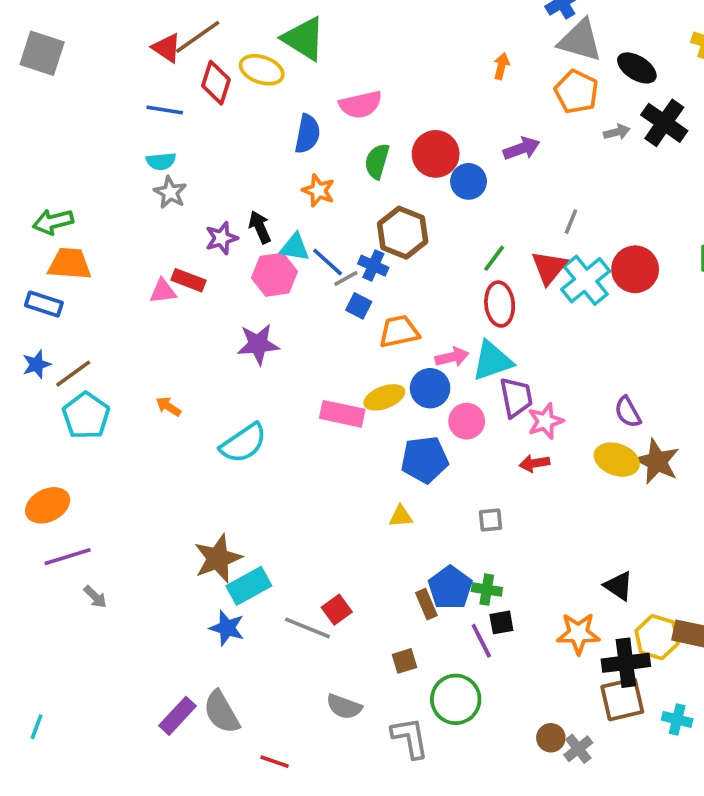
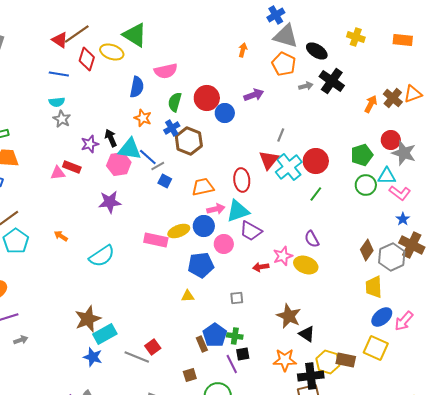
cyan triangle: (295, 247) -> (130, 149), size x1.4
green line: (494, 258) -> (316, 194), moved
blue cross: (373, 266) -> (172, 128), moved, turned 35
orange trapezoid: (399, 331) -> (203, 187), moved
purple trapezoid: (516, 397) -> (251, 231), turned 130
pink star: (545, 421) -> (283, 256), moved
brown star: (657, 461) -> (289, 316), moved
gray arrow: (95, 597) -> (21, 340), turned -64

